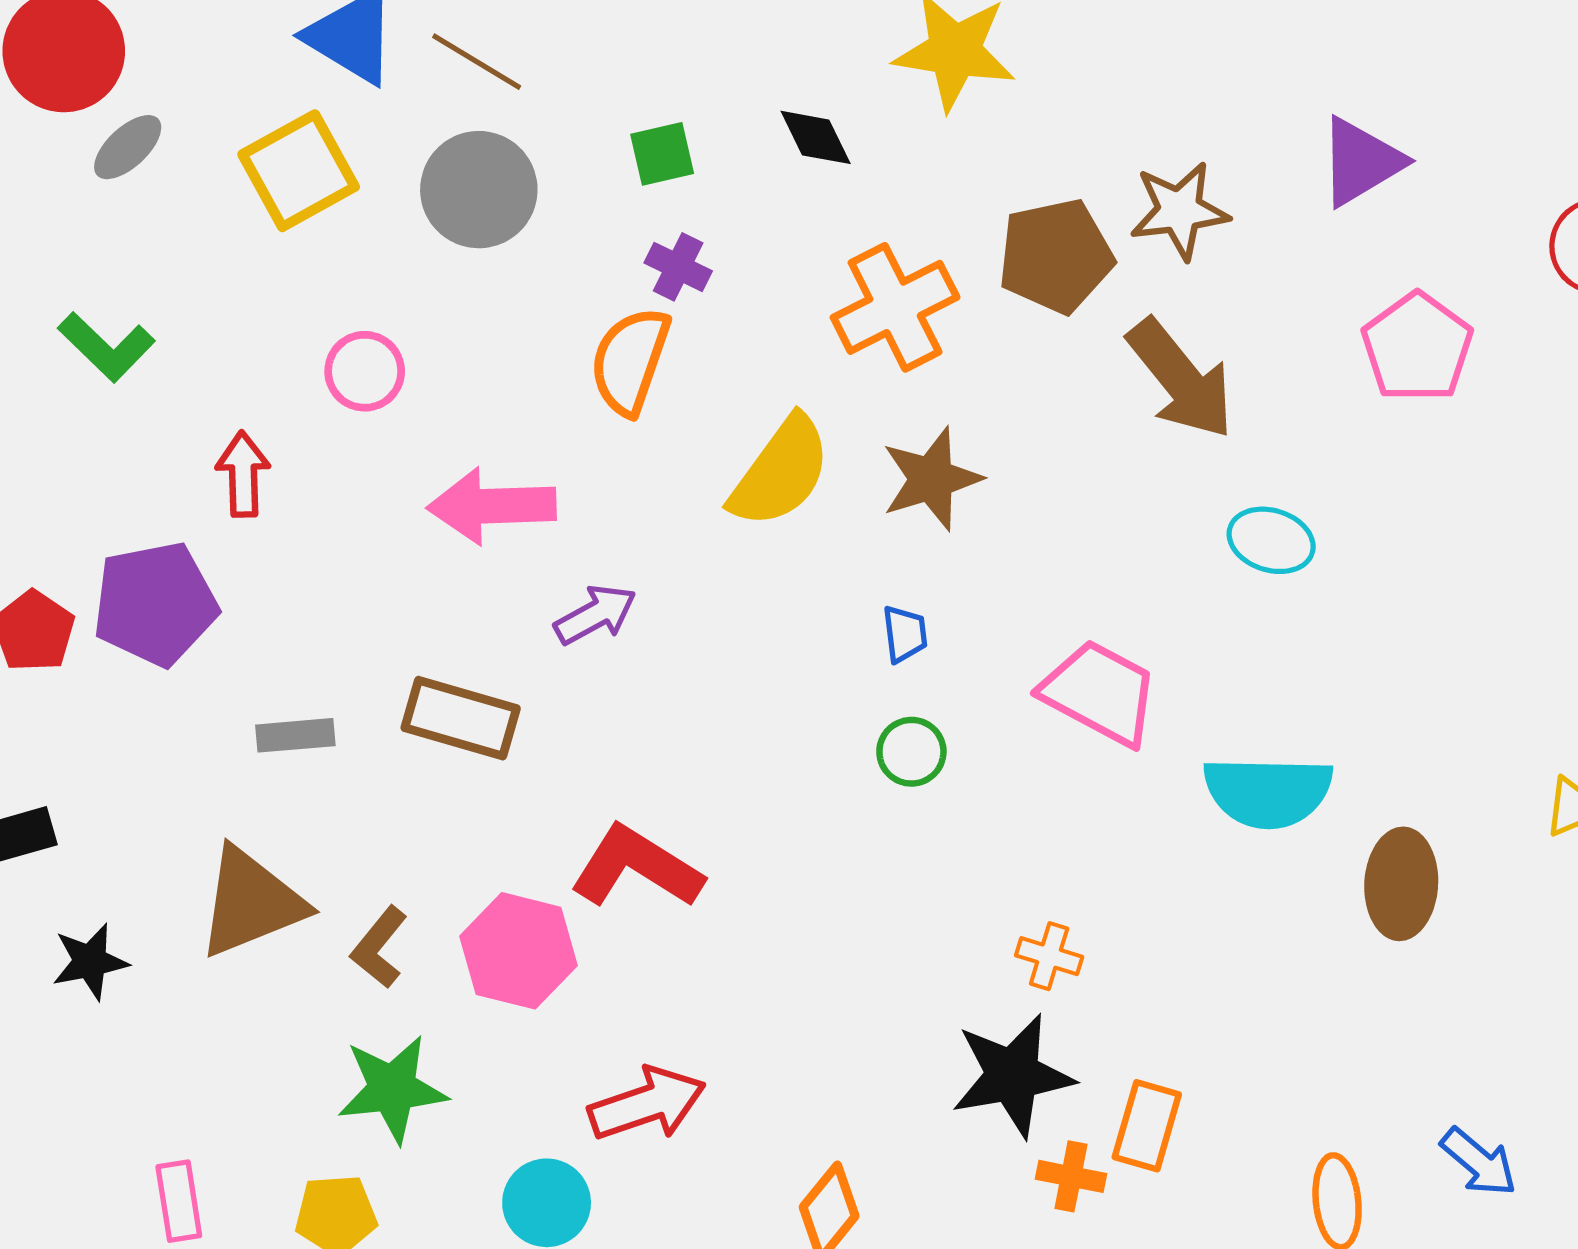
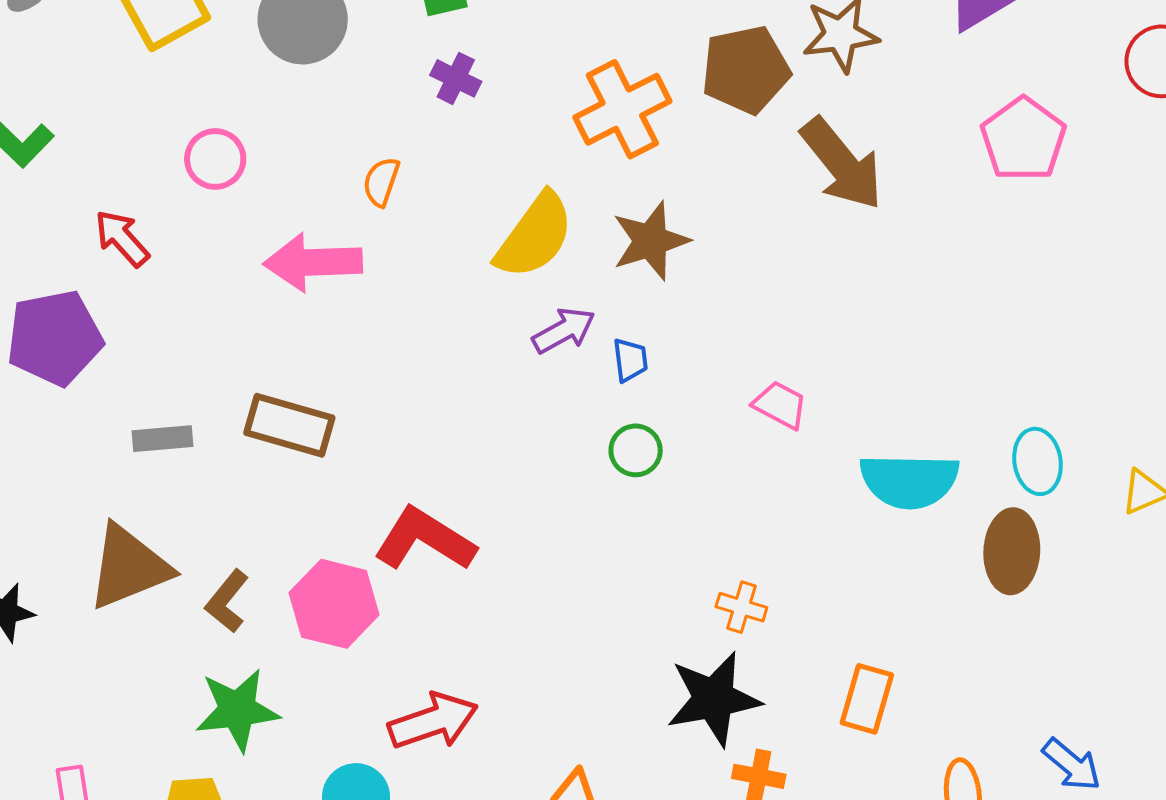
orange semicircle: (630, 361) -> (381, 182), moved, size x0.6
red arrow: (243, 474) -> (122, 238), turned -40
cyan ellipse: (1271, 540) -> (1038, 461), moved, turned 64
purple arrow: (595, 615) -> (564, 330), moved
pink trapezoid: (1100, 693) -> (780, 405), size x0.6
orange rectangle: (1147, 1126) -> (867, 699), moved

